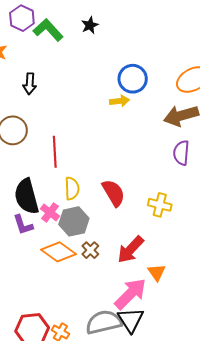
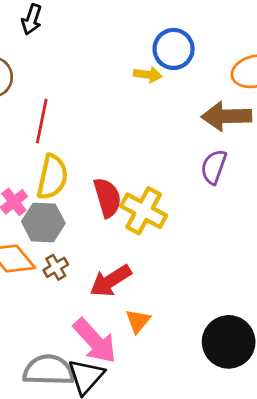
yellow semicircle: (72, 188) -> (52, 177), size x1.4
yellow cross: (160, 205) -> (144, 211), moved, size x1.4
pink arrow: (130, 294) -> (95, 341), turned 78

